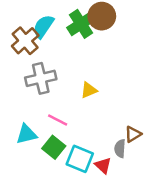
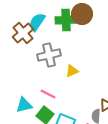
green cross: (81, 24) -> (66, 20), turned 30
gray cross: (41, 78) -> (49, 55), moved

